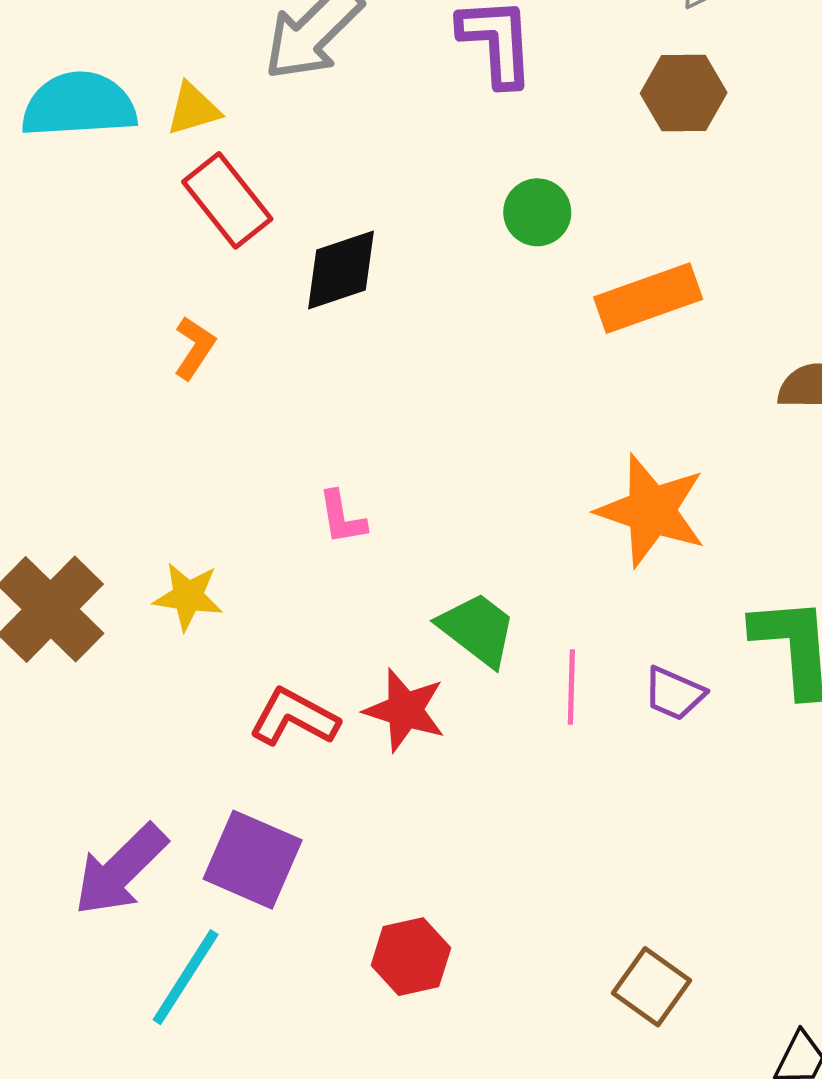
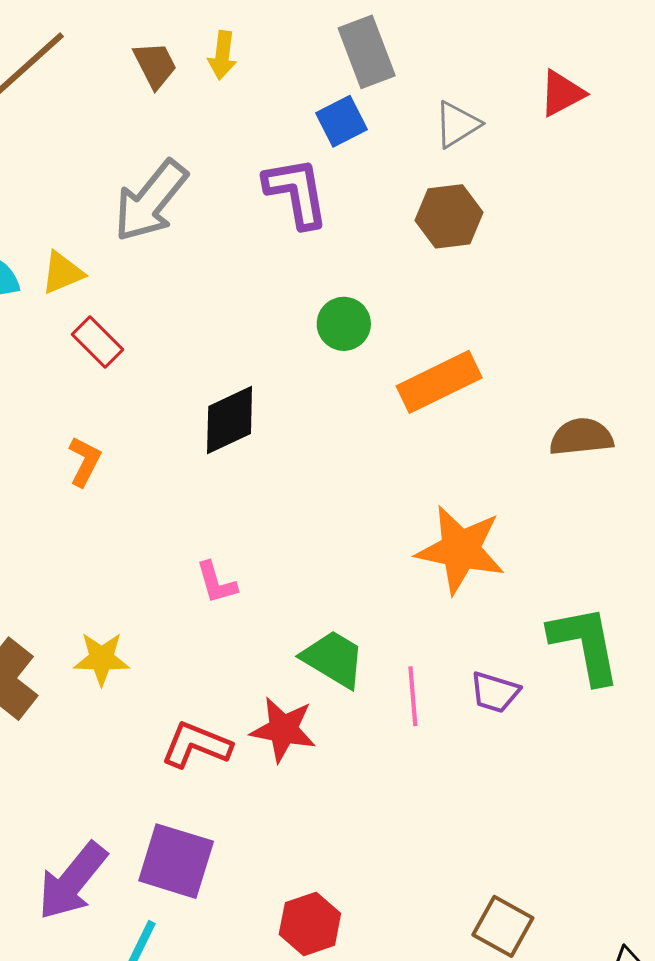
red rectangle: (227, 200) -> (97, 342), size x0.7
black diamond: (341, 270) -> (230, 420), moved

